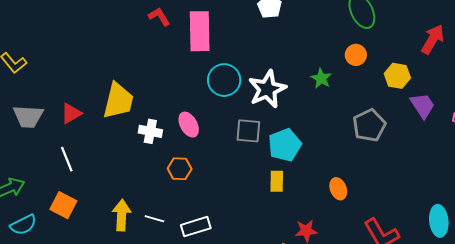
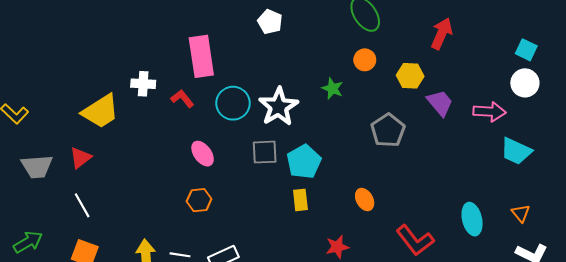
red L-shape: (159, 17) -> (182, 99), moved
yellow trapezoid: (118, 101) -> (100, 111), moved, turned 51
white cross: (150, 131) -> (143, 84), moved

